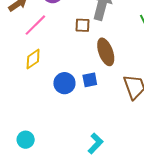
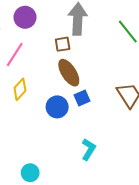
brown ellipse: (106, 52) -> (69, 73), moved
cyan L-shape: (95, 143) -> (89, 149), moved

